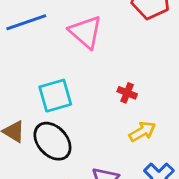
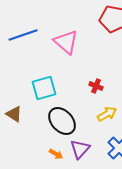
black ellipse: (52, 141) -> (62, 121), moved

